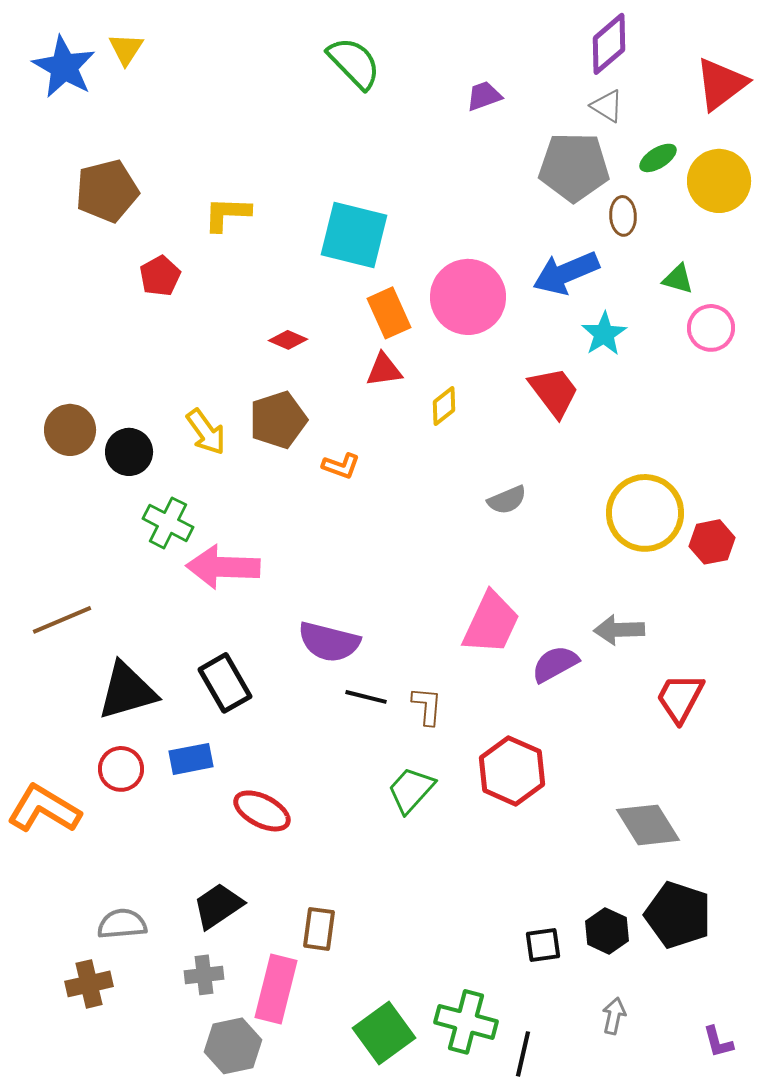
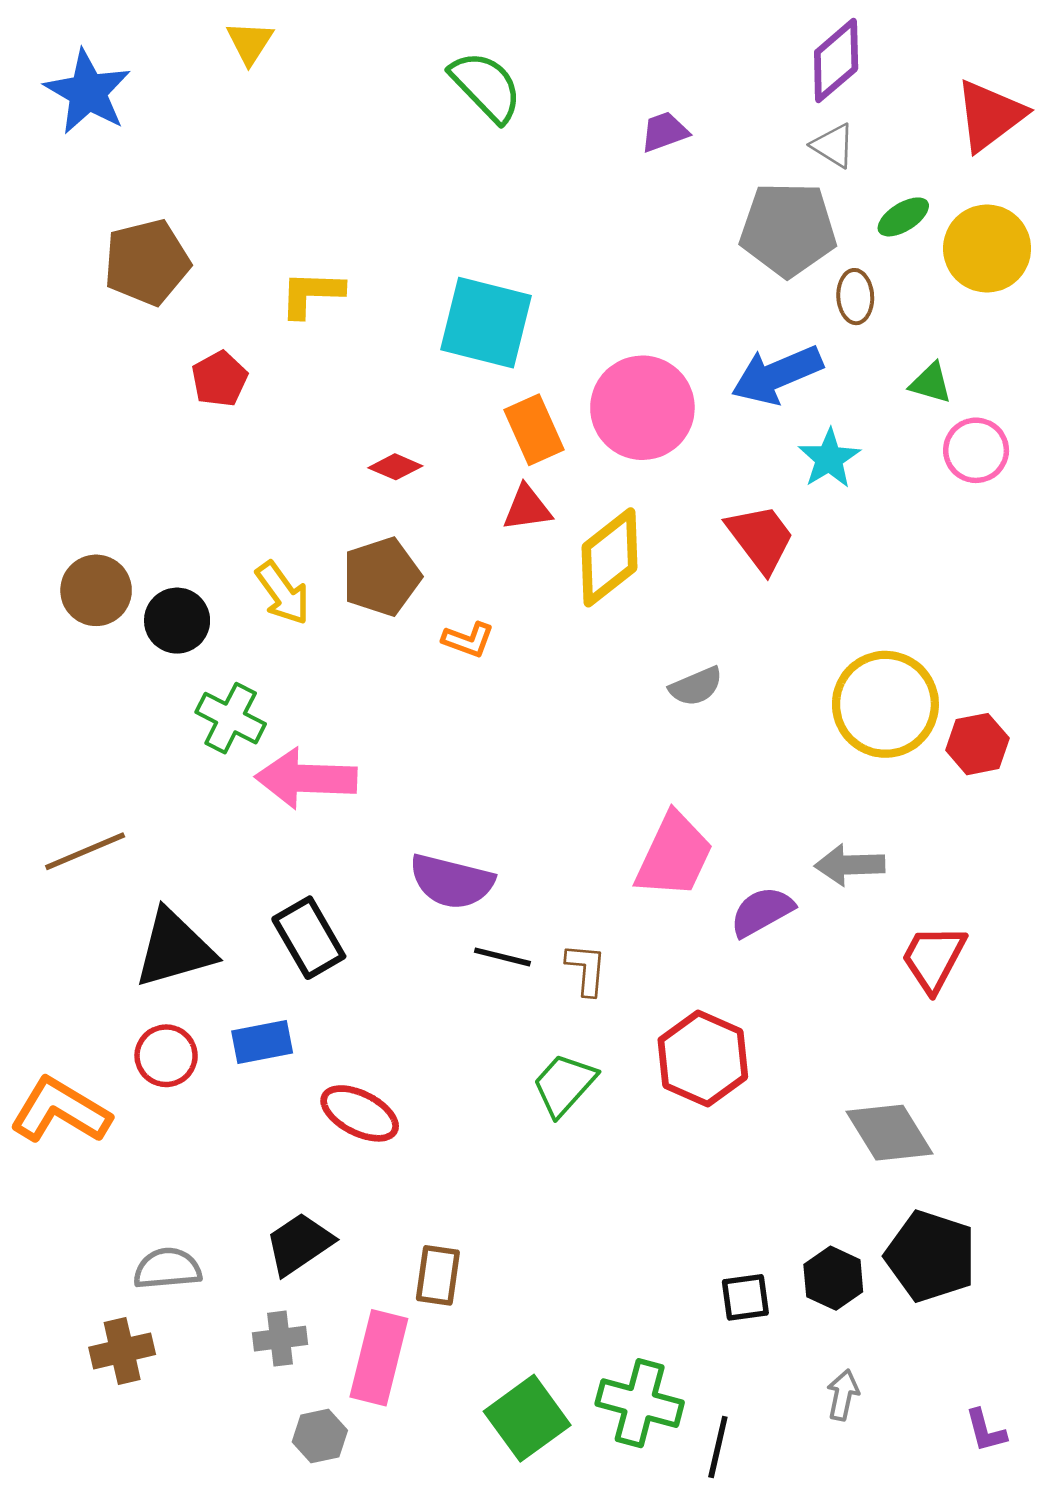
yellow triangle: (126, 49) -> (250, 43), moved
yellow diamond: (444, 406) -> (609, 557), size x1.8
gray hexagon: (233, 1046) -> (320, 1436), size x0.7

